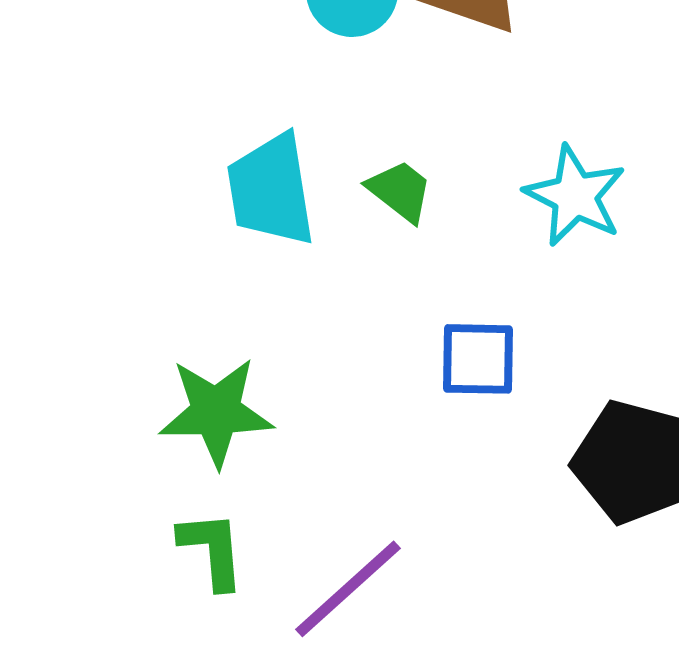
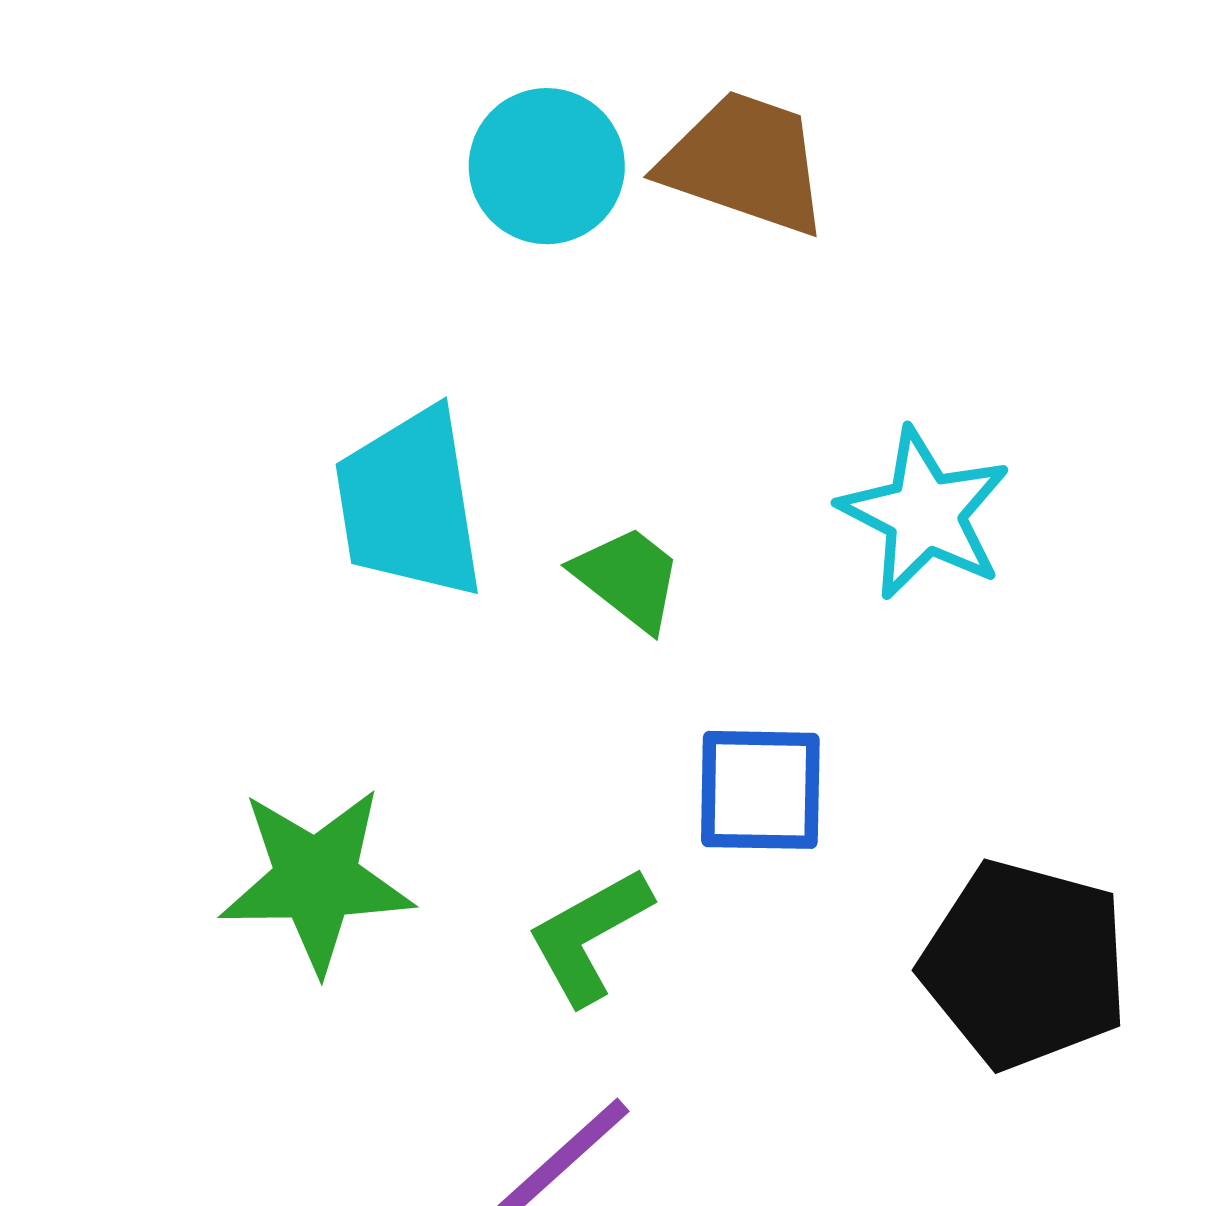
green trapezoid: (400, 191) -> (628, 578), moved
green L-shape: (212, 550) -> (589, 936), moved, turned -114

